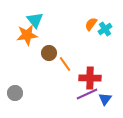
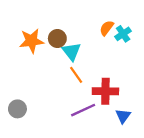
cyan triangle: (35, 20) -> (71, 51), moved
brown circle: (49, 53) -> (57, 39), moved
purple line: (87, 94) -> (83, 110), moved

